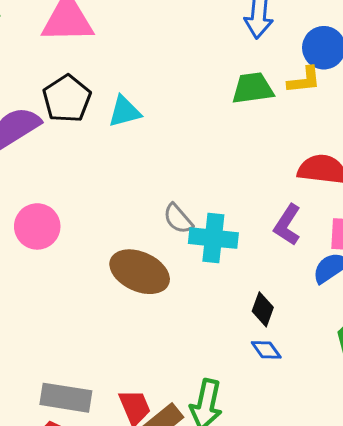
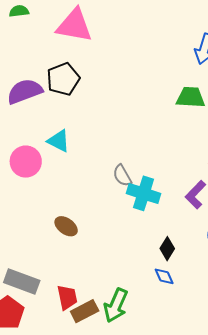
cyan triangle: (124, 112) -> (59, 141), moved, turned 30
brown ellipse: (140, 272) -> (66, 226), moved, size x0.6

